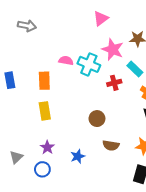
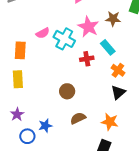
pink semicircle: (66, 61) -> (43, 33), turned 136
brown semicircle: (111, 145) -> (78, 118), turned 140
blue circle: (42, 169) -> (27, 136), moved

